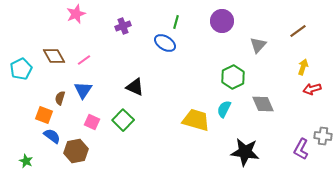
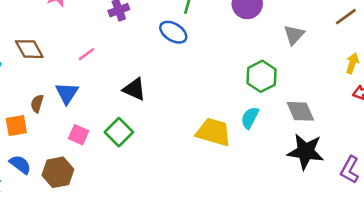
pink line: (84, 60) -> (86, 54), moved
orange square: (44, 115) -> (16, 126), turned -30
blue semicircle: (52, 136) -> (20, 164), moved
black star: (245, 152) -> (306, 152), moved

